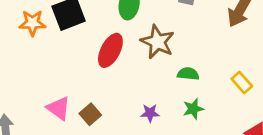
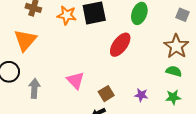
brown star: (157, 42) -> (176, 46), moved
brown square: (90, 114) -> (106, 94), moved

